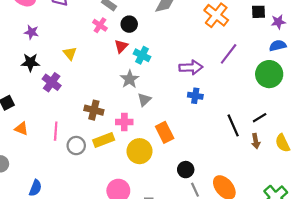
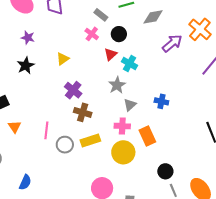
yellow triangle: (70, 53) -> (63, 59), turned 32
black star: (30, 62) -> (26, 66), turned -30
purple arrow: (191, 67) -> (172, 43), moved, turned -40
purple cross: (52, 82) -> (73, 90), moved
blue cross: (195, 96) -> (161, 101), moved
pink cross: (124, 122) -> (122, 126), moved
orange triangle: (21, 129) -> (15, 127), turned 32

